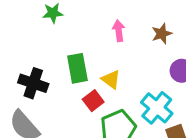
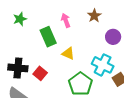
green rectangle: (77, 68) -> (48, 37), moved
red square: (93, 101) -> (40, 73), moved

